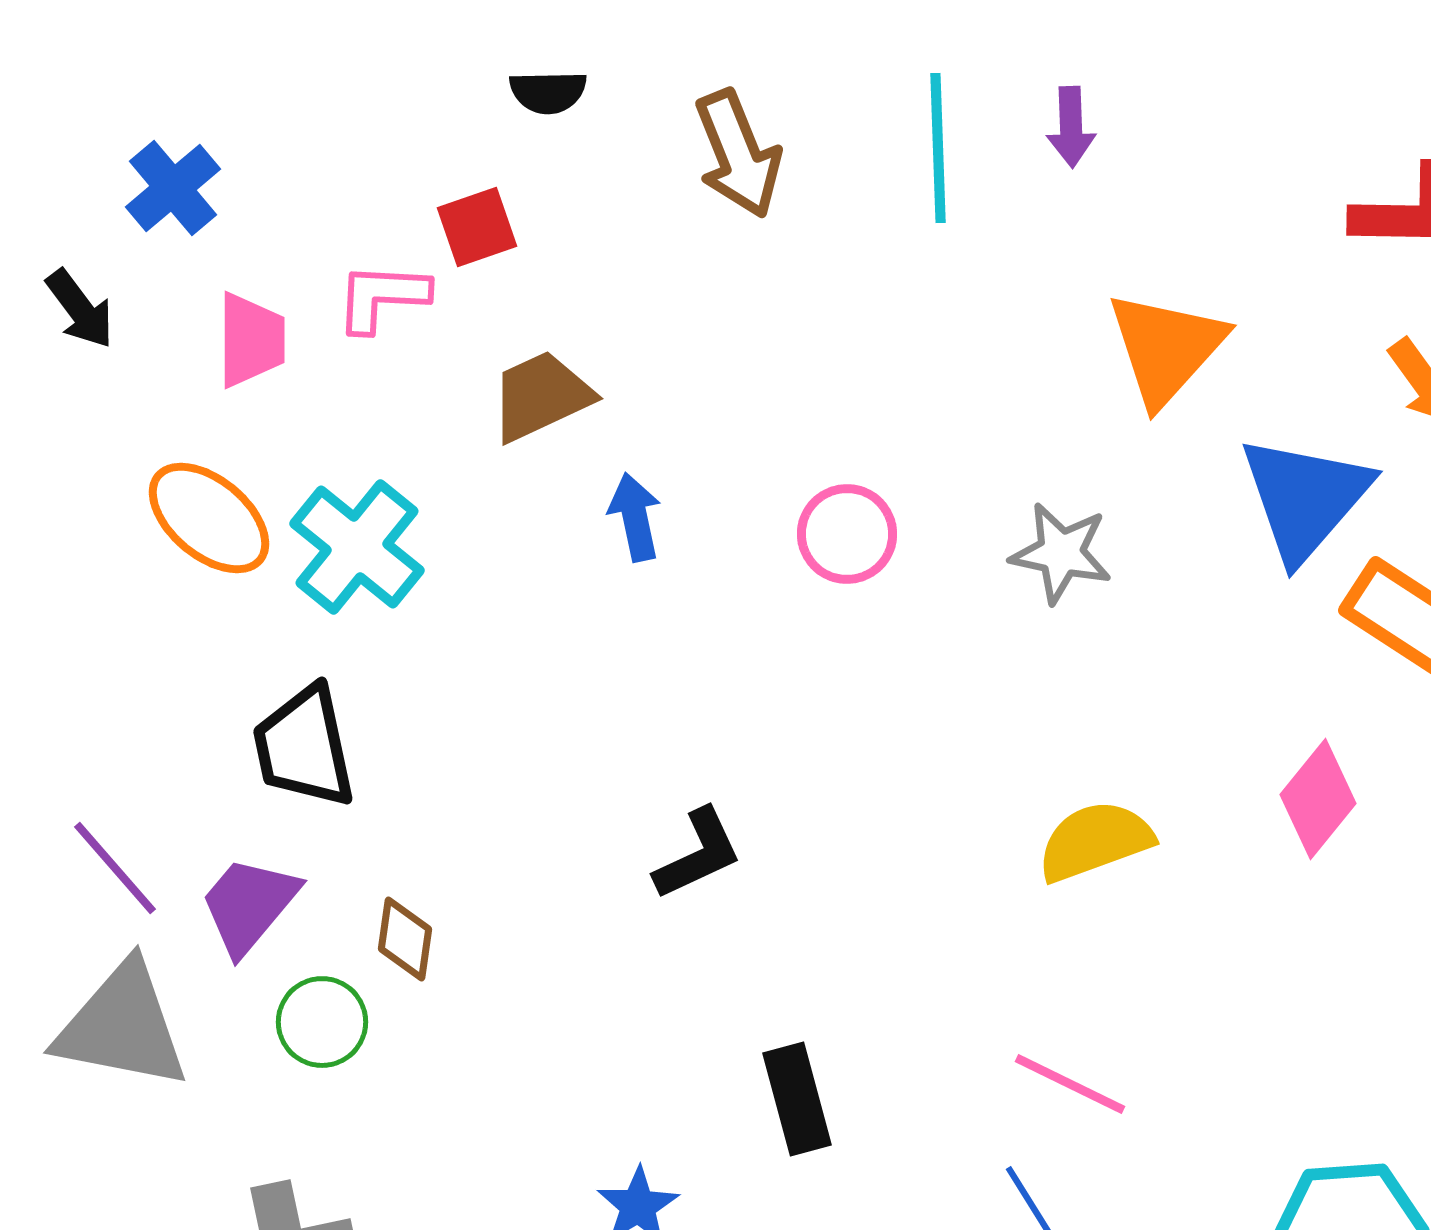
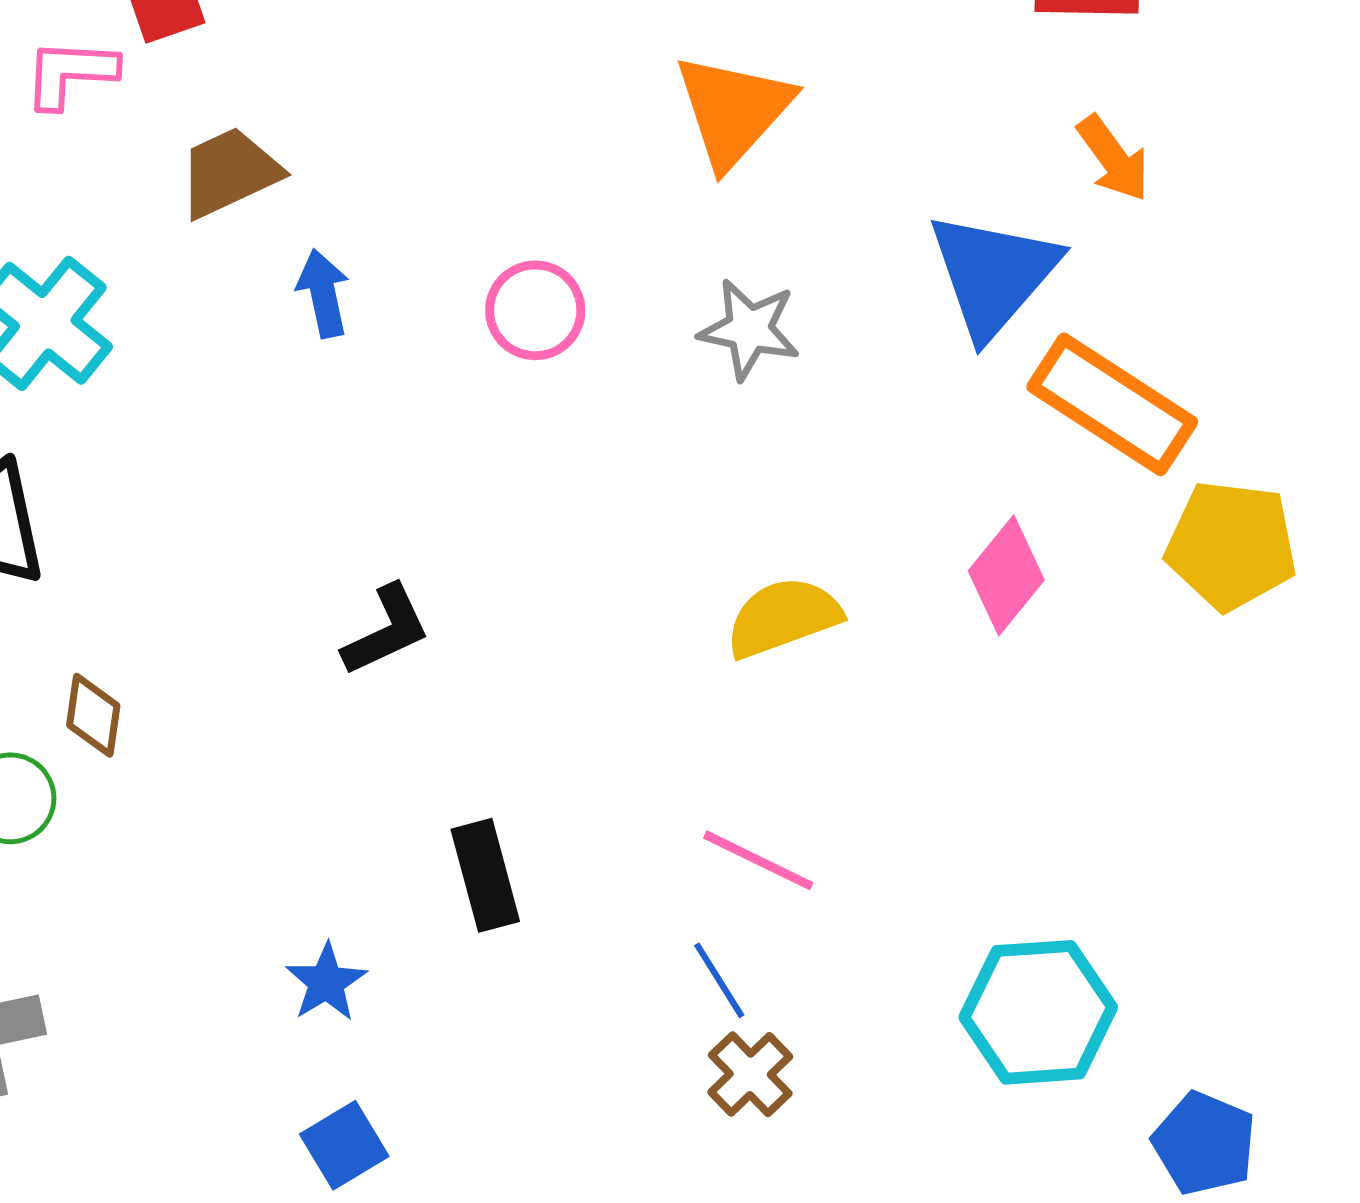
orange triangle: (1166, 348) -> (733, 110), moved

